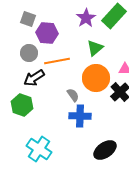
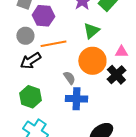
green hexagon: (22, 105) -> (30, 97), moved

